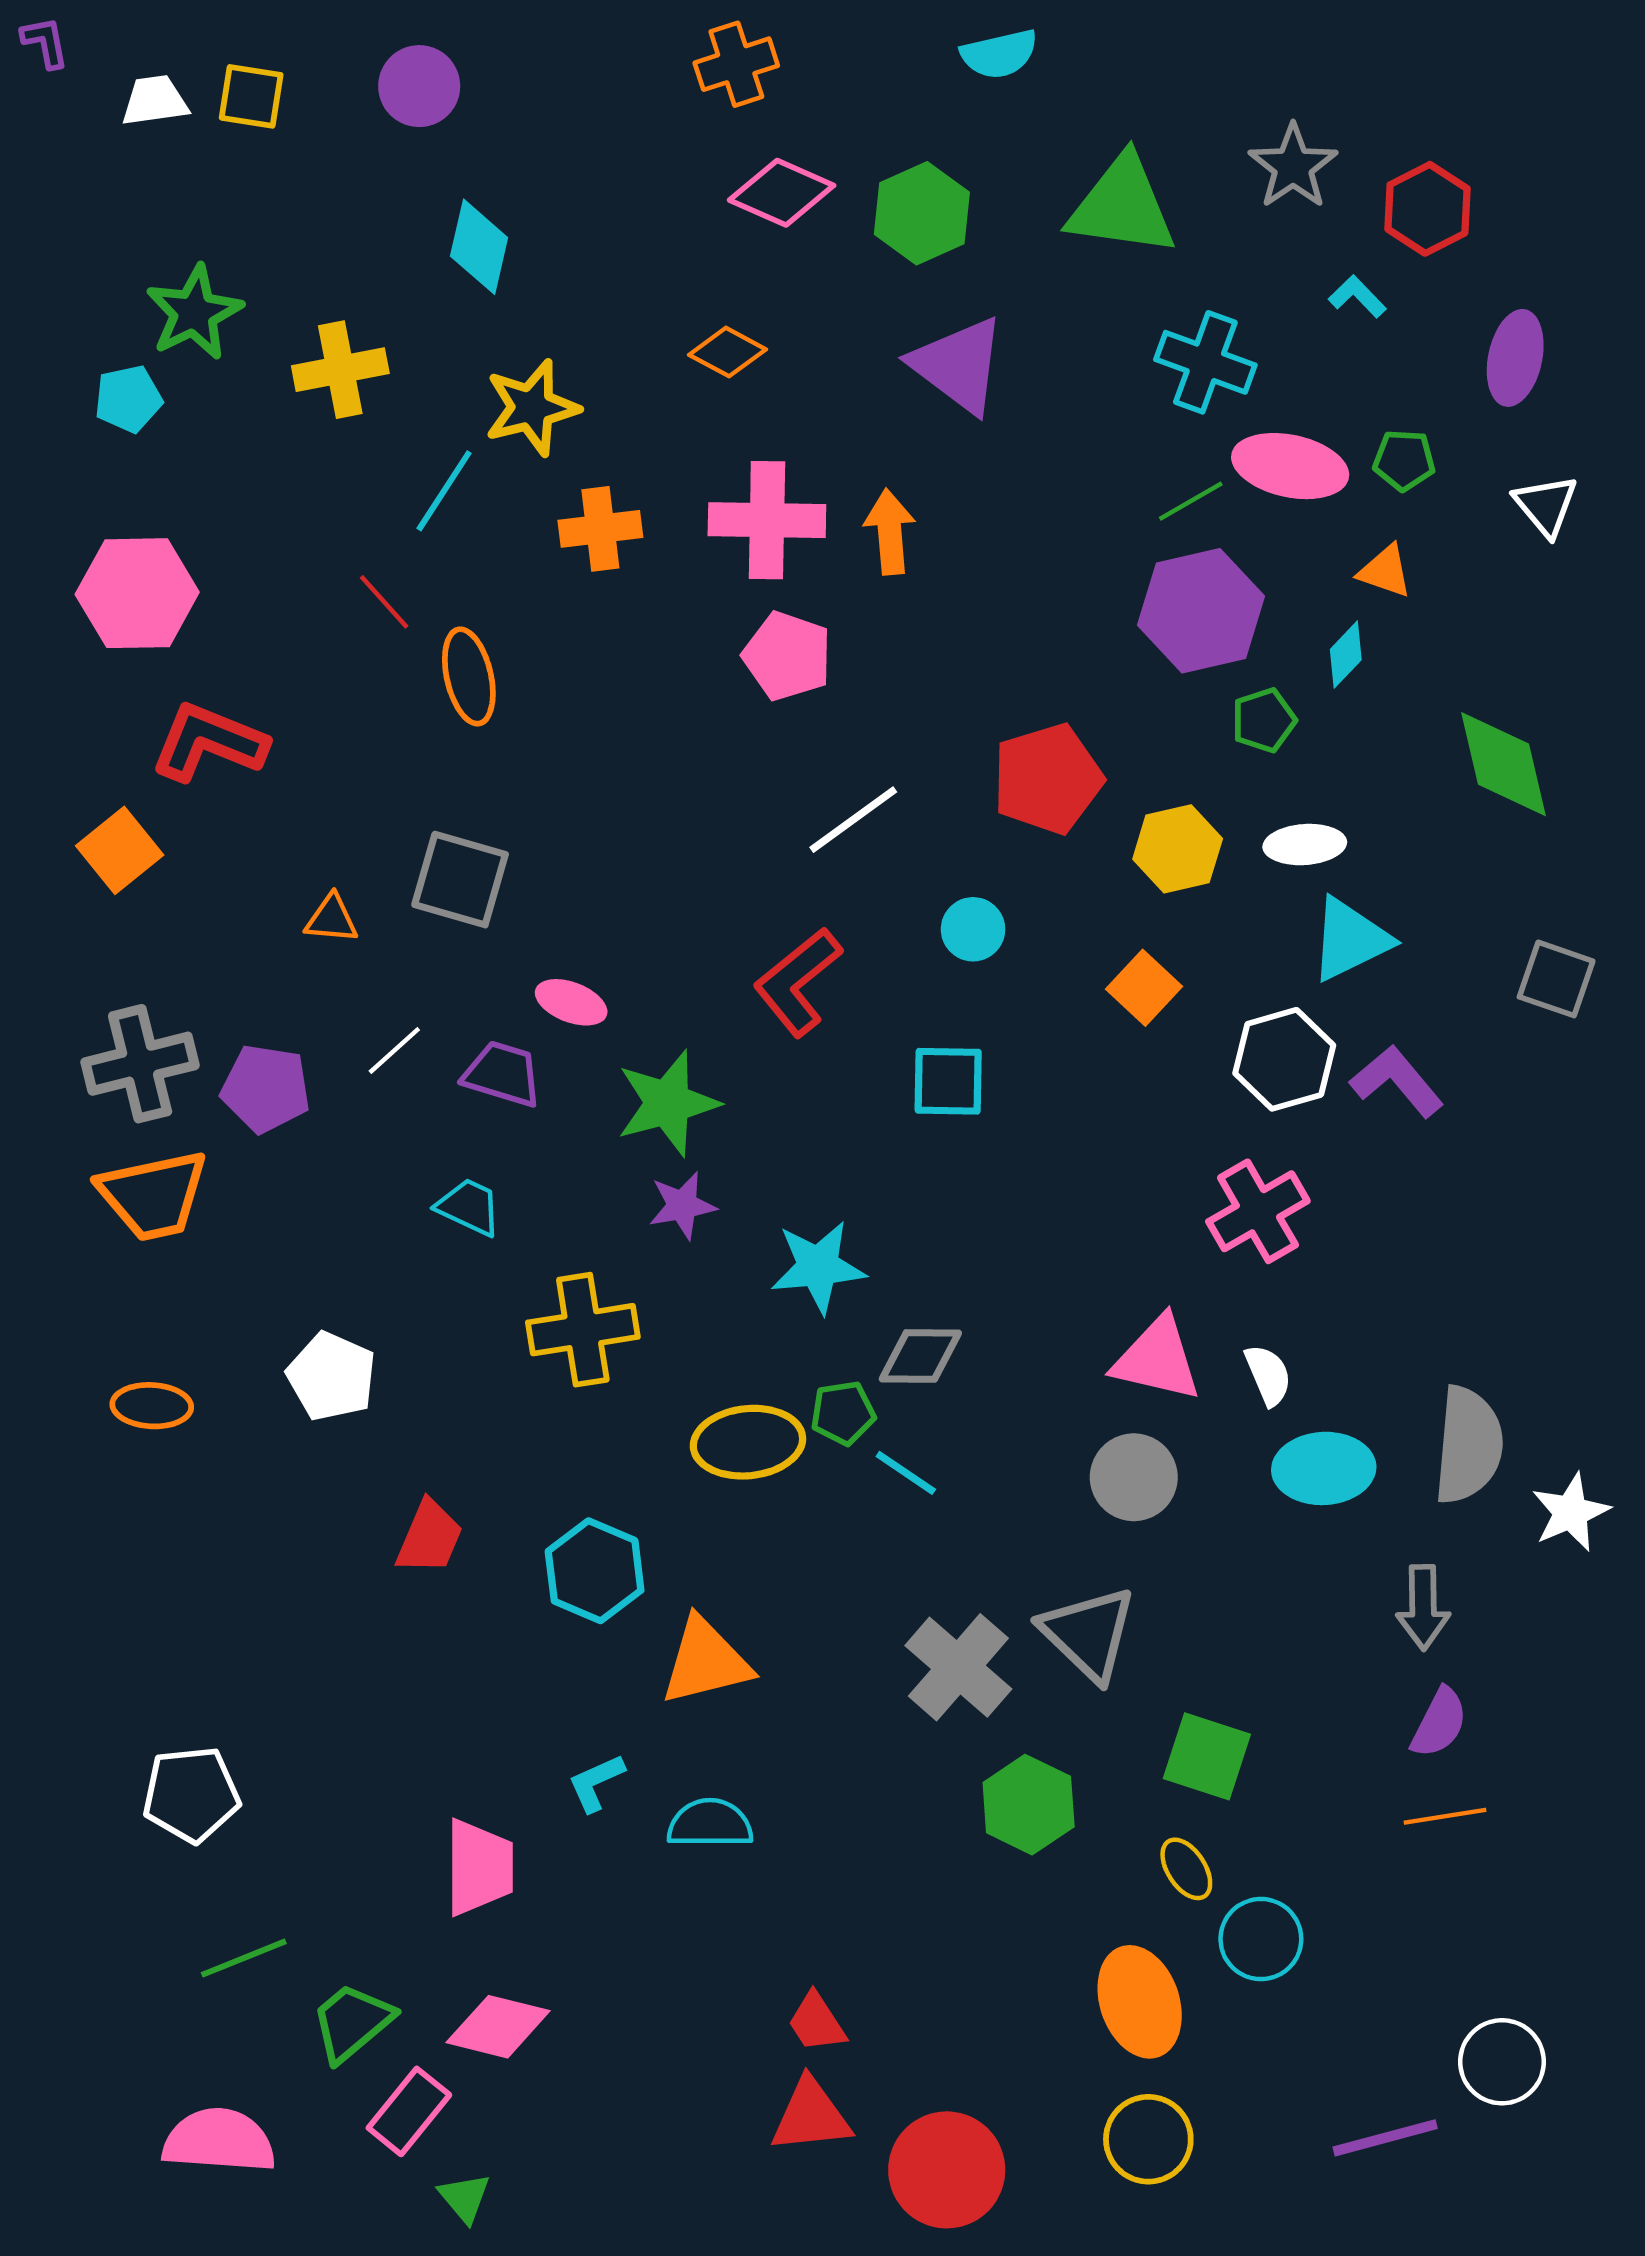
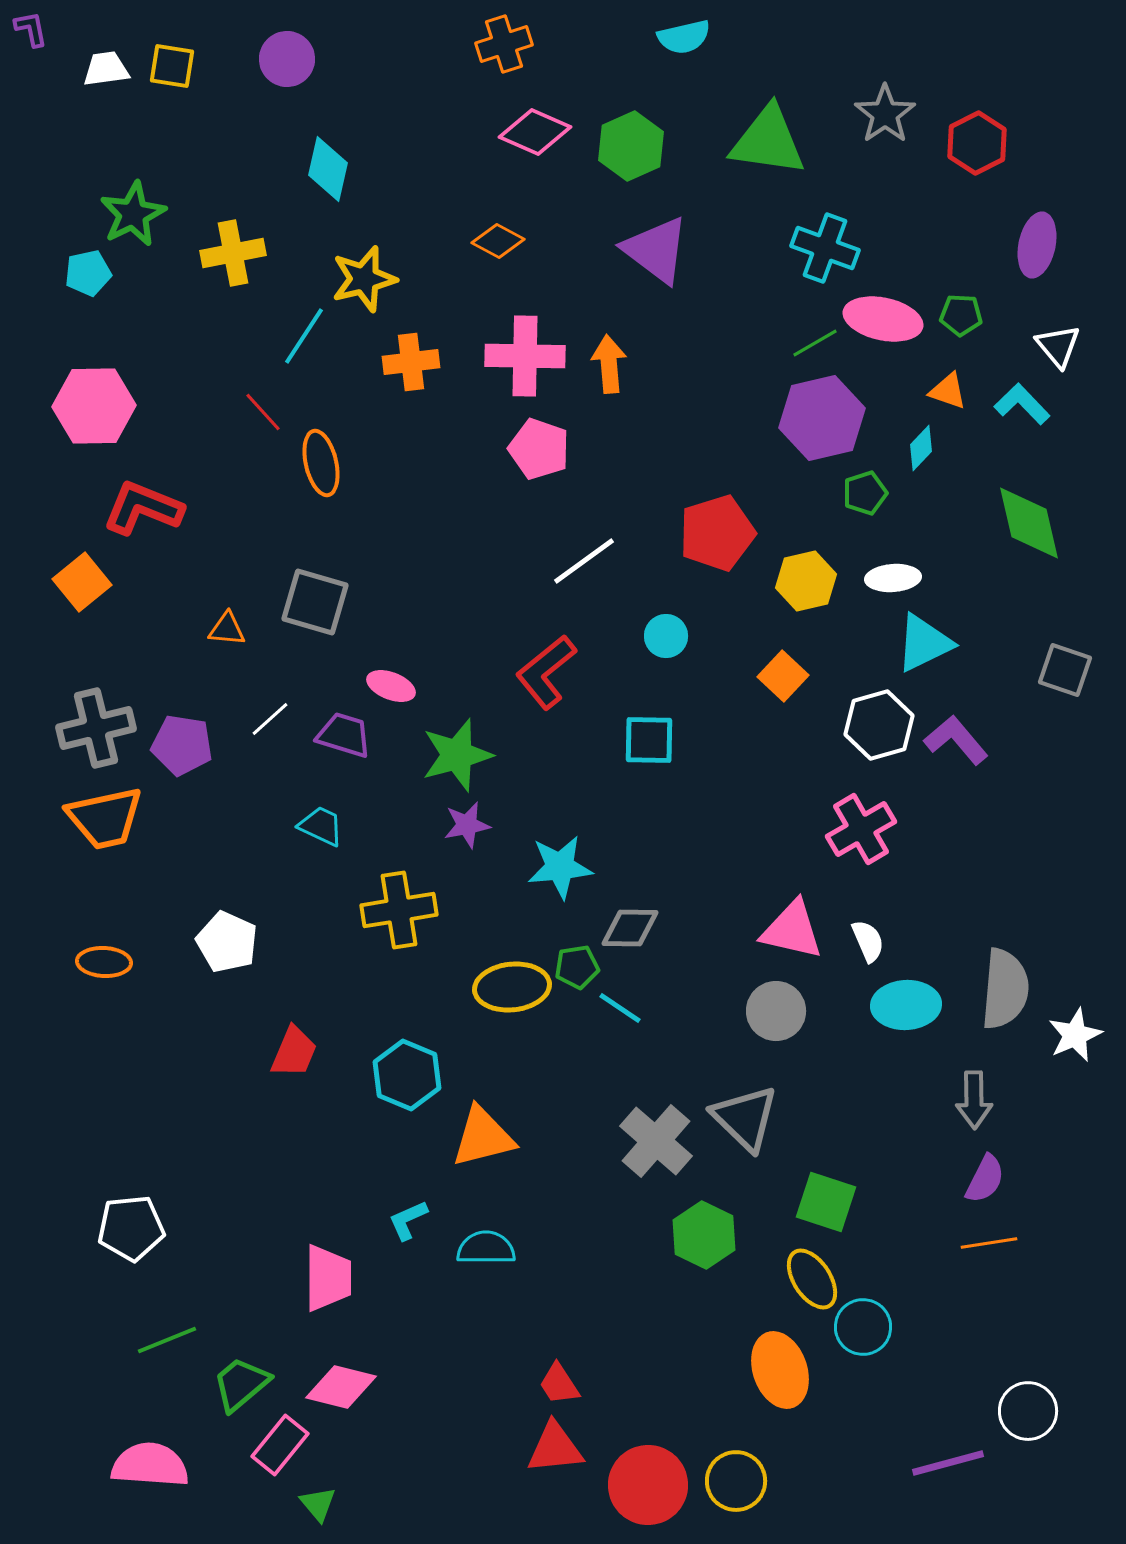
cyan L-shape: (1357, 297) -> (1022, 404), moved, size x1.4
yellow ellipse: (1186, 1869) -> (812, 1279), size x1.4
yellow circle: (1148, 2139) -> (736, 1481), moved

